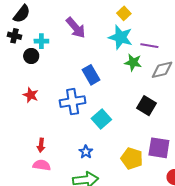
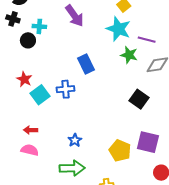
blue cross: (73, 102) -> (66, 89), size x0.7
cyan square: (101, 119) -> (40, 95), moved
red arrow: (41, 145) -> (31, 130), turned 80

